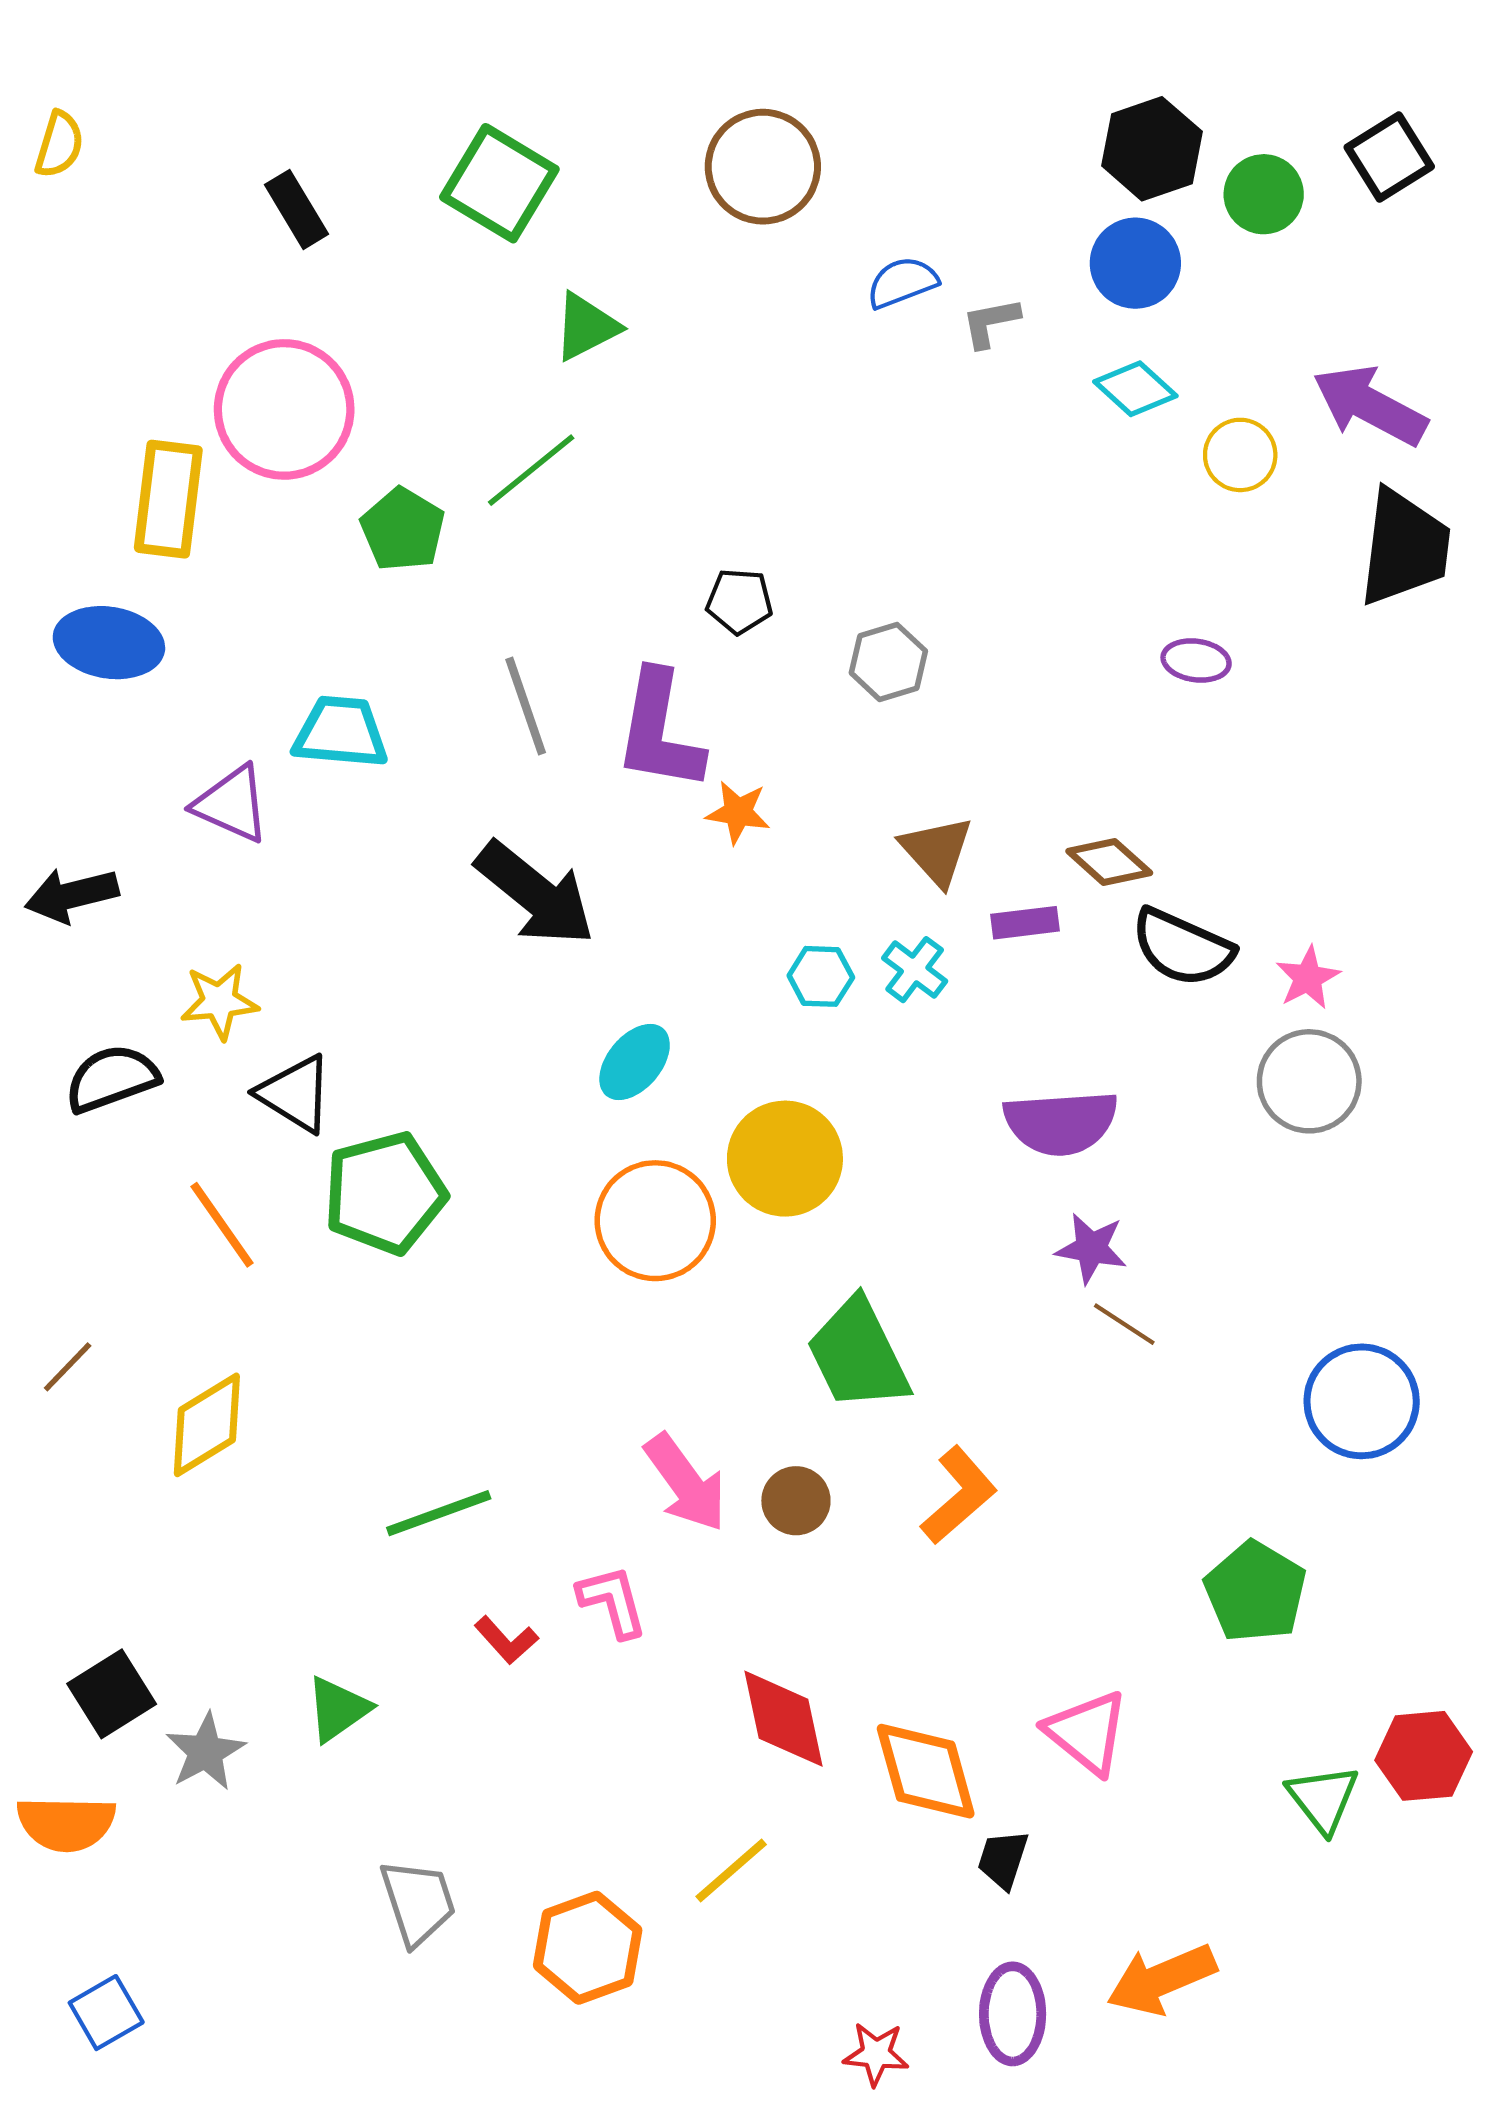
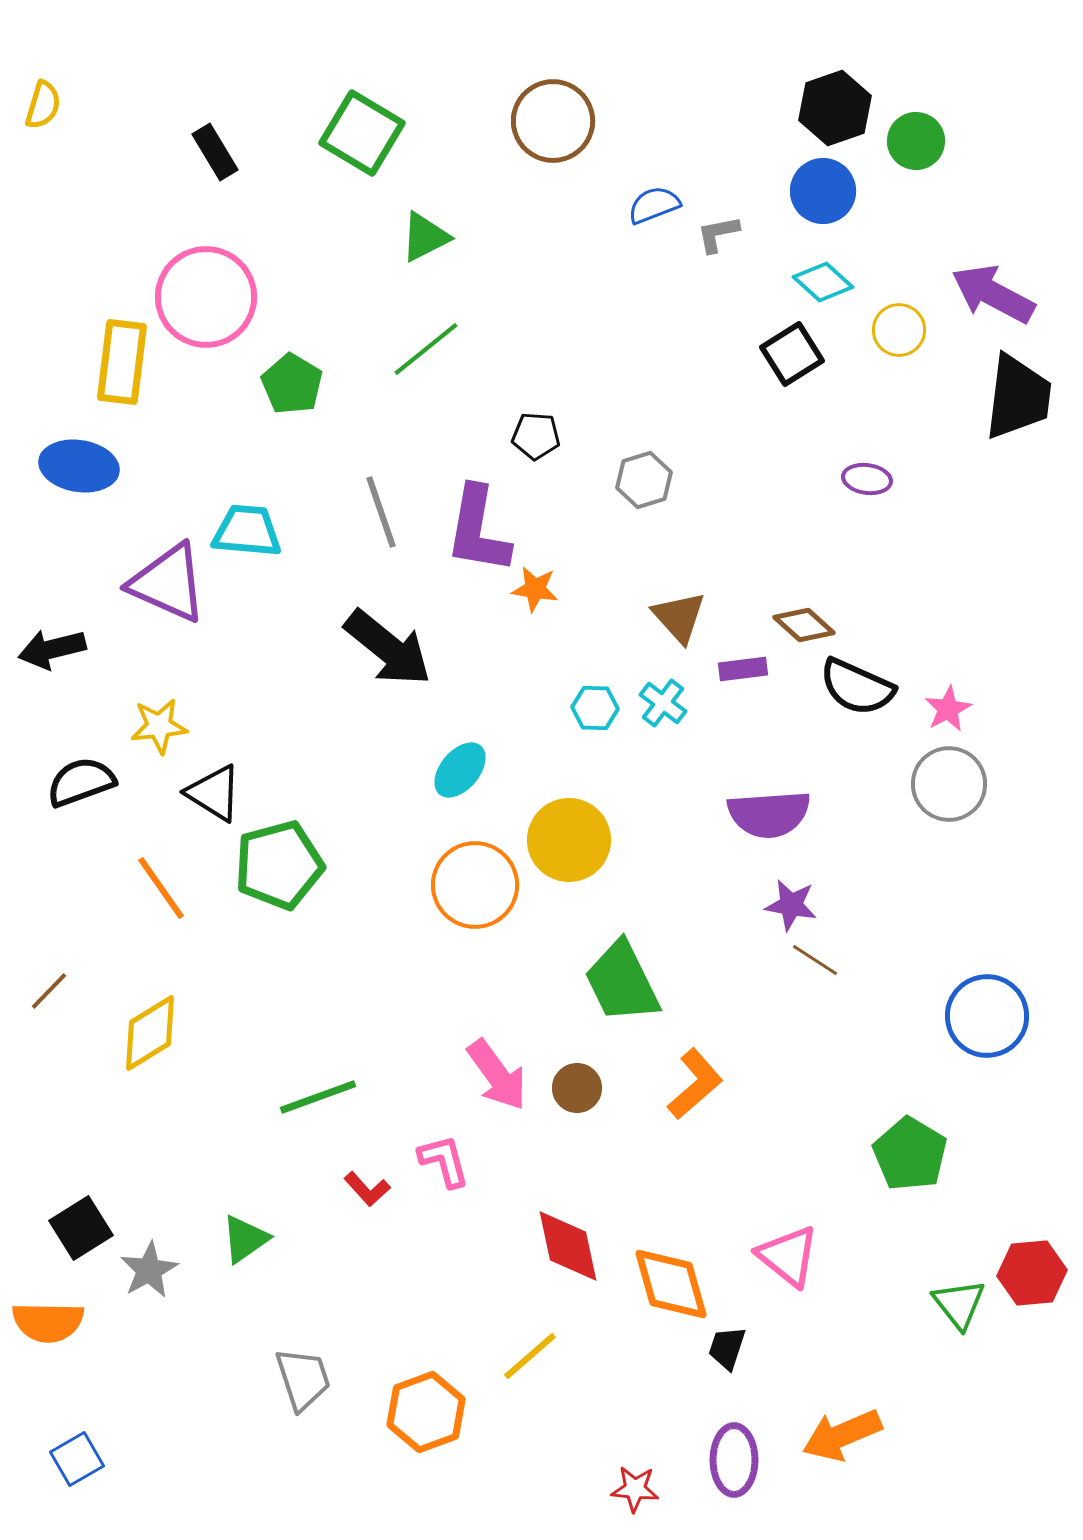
black square: (1389, 157) -> (792, 354), moved
green line: (531, 470) -> (426, 349), moved
purple triangle: (232, 804) -> (168, 583), size x1.4

